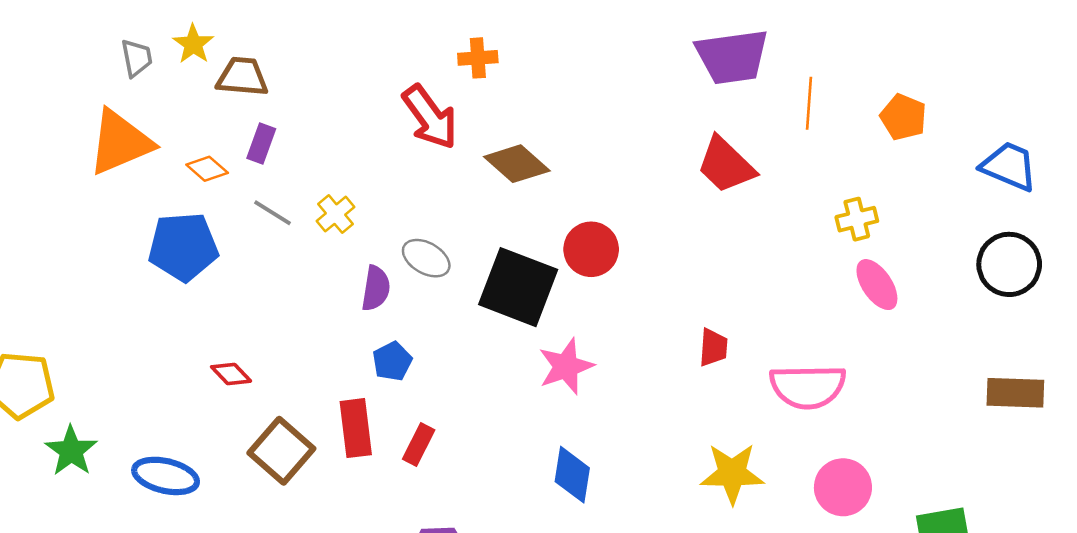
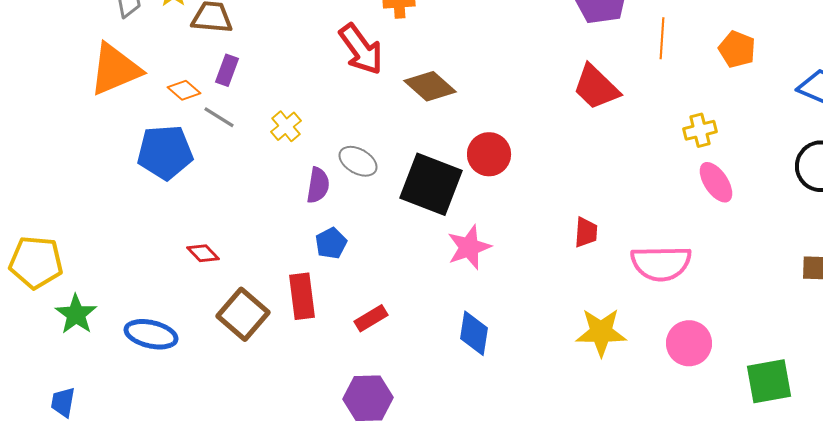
gray line: (273, 213) -> (219, 117), moved
red rectangle: (419, 444) -> (371, 318), moved, turned 32

